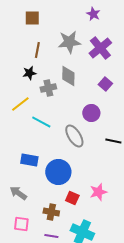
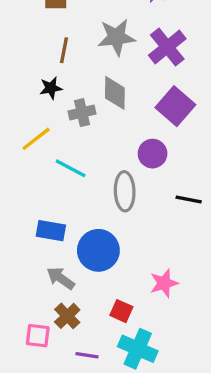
purple square: (105, 84) -> (175, 106), size x1.6
gray ellipse: (74, 136) -> (125, 191), turned 30
gray arrow: (18, 193) -> (61, 278), moved
red square: (72, 198) -> (121, 311), moved
brown cross: (51, 212) -> (67, 316), moved, turned 35

